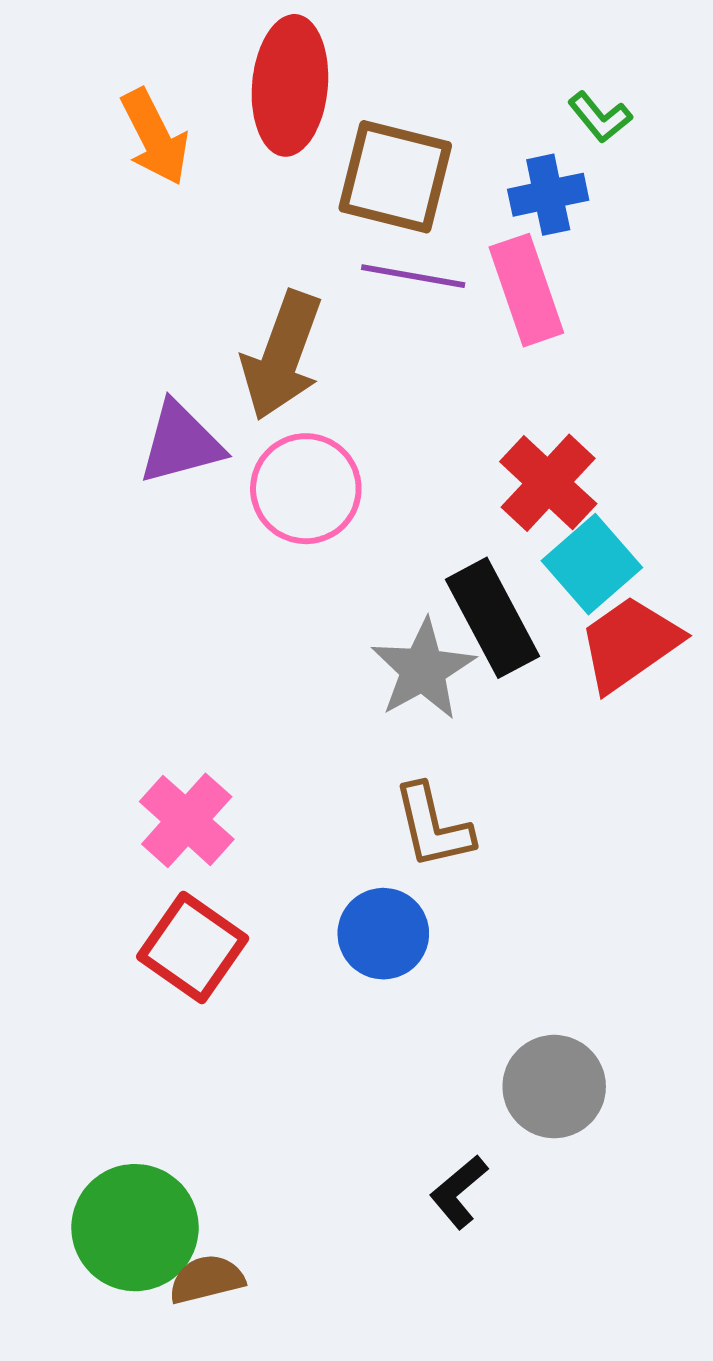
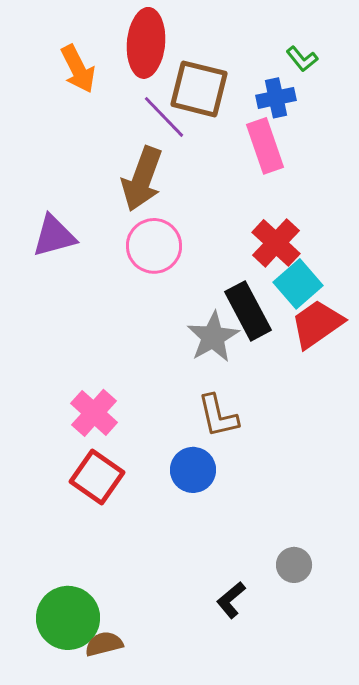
purple line: (413, 276) -> (164, 117), moved, turned 36
purple triangle: (181, 443) -> (54, 236), moved
gray circle: (554, 1087) -> (294, 565), moved, size x0.7

